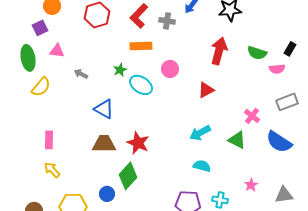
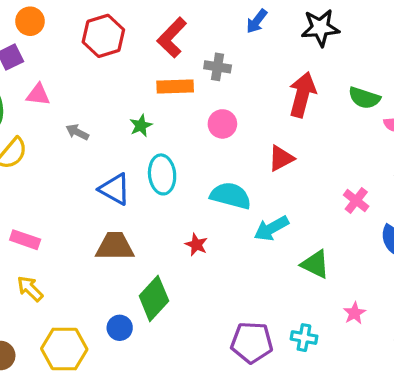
gray cross: (167, 21) -> (218, 67), moved
cyan ellipse: (141, 85) -> (162, 174), moved, turned 50
pink rectangle: (49, 140) -> (25, 240), turned -72
green triangle: (237, 140) -> (315, 264), moved
red star: (138, 143) -> (196, 245), moved, size x0.6
cyan semicircle: (202, 166) -> (231, 196), moved, size x1.4

